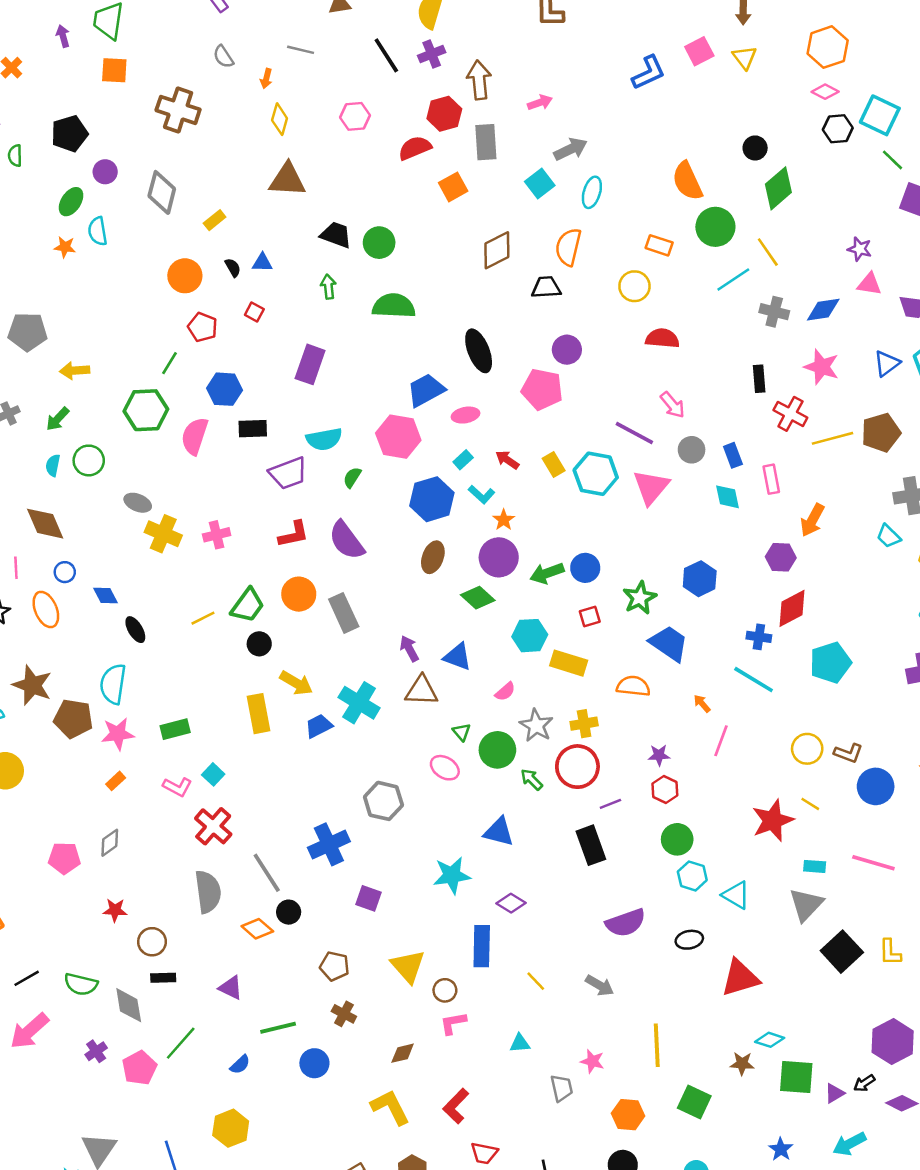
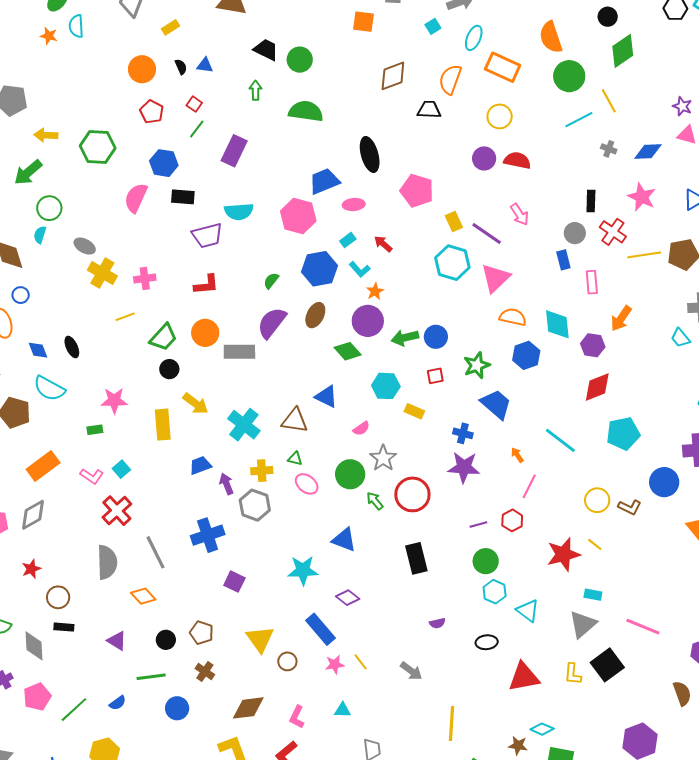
cyan square: (540, 184) -> (433, 26), size x0.7
orange square: (453, 187) -> (364, 22), turned 30
orange rectangle: (659, 245) -> (503, 67), moved, size x1.6
gray cross: (774, 312) -> (609, 149), size x0.7
purple circle: (567, 350) -> (484, 158), moved
green line: (169, 363) -> (197, 129), moved
green hexagon: (146, 410) -> (98, 147), moved
green arrow: (58, 419) -> (28, 172), size x1.4
gray circle: (692, 450) -> (575, 233), moved
yellow rectangle: (554, 464) -> (454, 221), moved
cyan semicircle: (53, 465) -> (40, 235), moved
green semicircle: (352, 477) -> (271, 281), moved
cyan diamond: (727, 497) -> (557, 324), moved, size x1.4
purple semicircle: (347, 540) -> (272, 323), moved, turned 68
blue diamond: (105, 595) -> (38, 350), moved
gray rectangle: (344, 613) -> (239, 352), turned -72
yellow line: (203, 618) -> (125, 317), moved
blue cross: (759, 637) -> (463, 433), moved
purple arrow: (409, 649) -> (226, 484), moved
yellow rectangle: (569, 663) -> (414, 411), size x0.7
cyan semicircle: (113, 684) -> (49, 388), turned -76
orange semicircle: (633, 686) -> (513, 317), moved
yellow cross: (584, 724) -> (262, 471), moved
blue trapezoid: (319, 726) -> (200, 465), moved
green rectangle: (175, 729) -> (95, 430), size x0.7
green triangle: (461, 732) -> (295, 459), moved, turned -42
pink star: (118, 734) -> (114, 401), moved
purple star: (659, 755) -> (464, 467), moved, size x1.8
orange rectangle: (116, 781) -> (43, 466), size x2.0
blue circle: (876, 786) -> (664, 482), moved
red hexagon: (665, 790) -> (512, 520), moved
purple line: (610, 804) -> (478, 525), moved
gray diamond: (110, 843) -> (33, 515), size x1.4
pink line: (873, 863) -> (643, 627), moved
red star: (115, 910) -> (31, 569), turned -30
black circle: (289, 912) -> (166, 640), moved
purple semicircle: (626, 923) -> (437, 623), size x0.5
blue rectangle: (482, 946) -> (321, 629), turned -48
yellow L-shape: (890, 952) -> (573, 674), moved
pink L-shape: (453, 1023) -> (297, 717), moved, turned -60
green line: (181, 1043) -> (74, 710), moved
brown diamond: (403, 1053) -> (248, 708), size x1.6
pink star: (592, 1061) -> (335, 665), moved, turned -30

